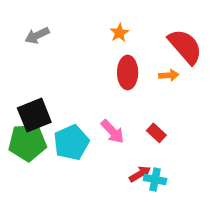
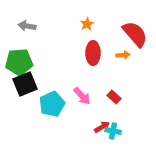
gray arrow: (37, 35) -> (27, 26), turned 36
green pentagon: (27, 142) -> (19, 62), moved

